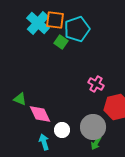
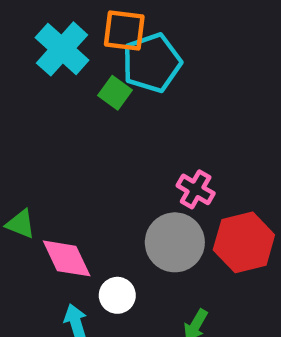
orange square: (55, 20) -> (124, 31), moved
gray circle: (93, 127) -> (175, 242), moved

